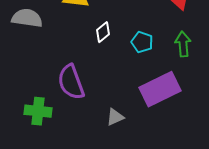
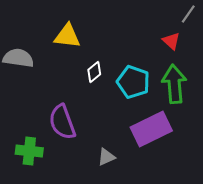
cyan pentagon: (142, 42) -> (133, 82), size x1.5
green arrow: (183, 44) -> (174, 84), size x1.5

